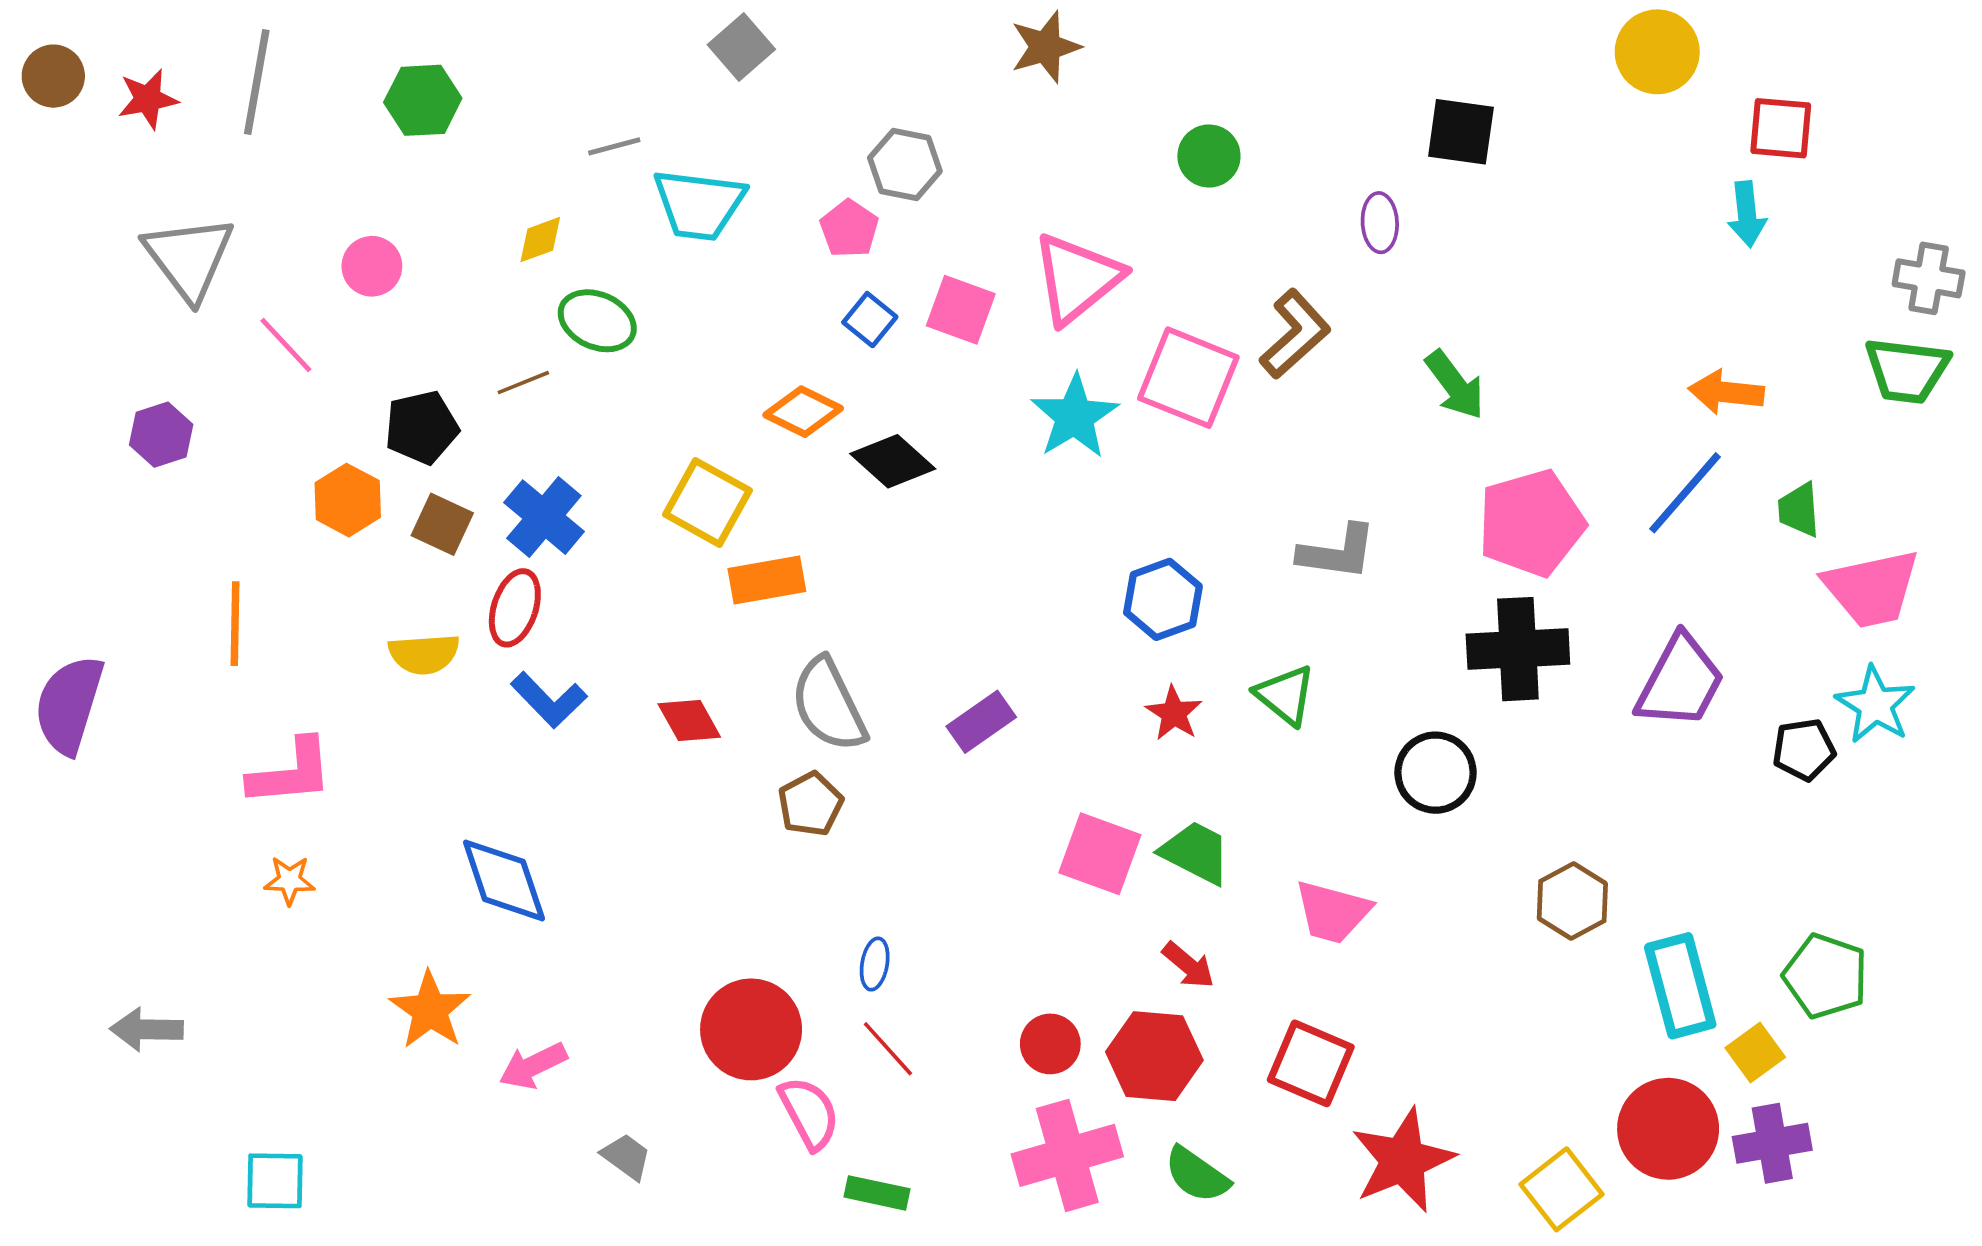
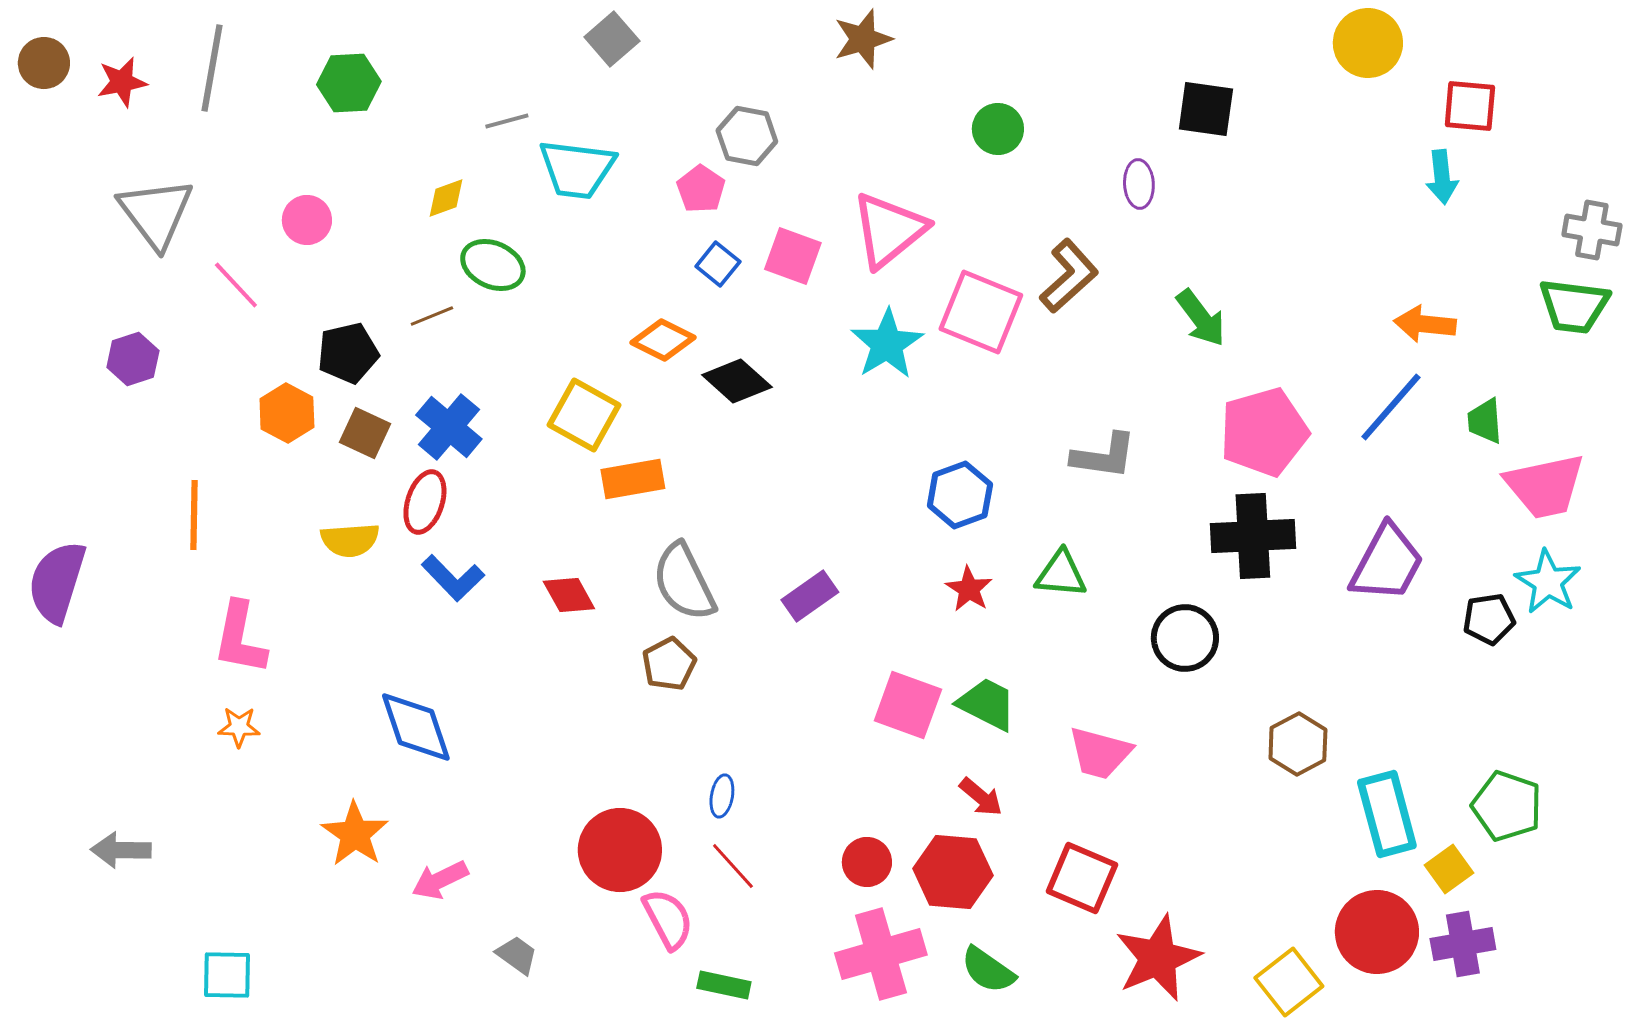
green triangle: (1285, 695) -> (1061, 574), turned -34
pink L-shape: (291, 773) -> (240, 638), turned 106

